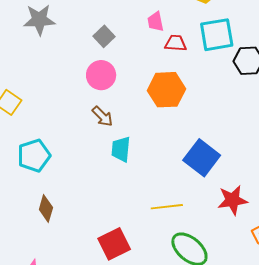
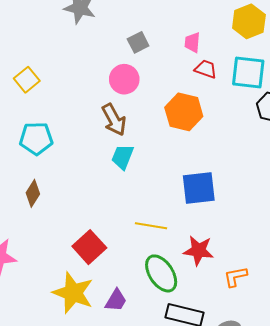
brown arrow: (102, 116) -> (114, 120), size x1.4
blue square: (202, 158) -> (199, 188), turned 30
red star: (232, 200) -> (198, 250), moved
red square: (114, 244) -> (89, 247), turned -32

